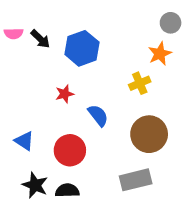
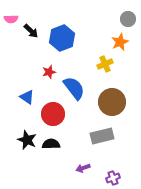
pink semicircle: (14, 34) -> (11, 19), moved
blue semicircle: (98, 115) -> (74, 88), size x1.4
blue triangle: (24, 141) -> (27, 97), moved

